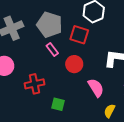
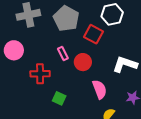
pink rectangle: (52, 50) -> (63, 53), moved

